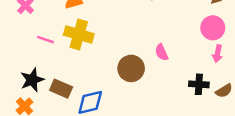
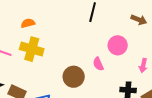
pink circle: (213, 28) -> (118, 45), moved

